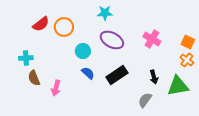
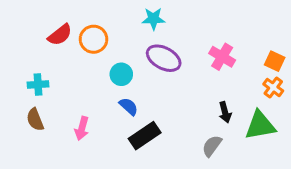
black rectangle: (117, 75) -> (145, 136), moved
brown semicircle: (34, 78) -> (35, 120), moved

